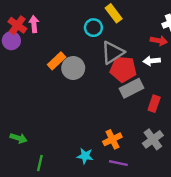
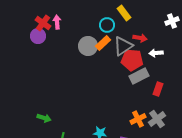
red arrow: (159, 41) -> (140, 38), moved
orange rectangle: (57, 61) -> (103, 43), moved
gray circle: (73, 68) -> (88, 46), moved
orange cross: (112, 139) -> (138, 119), moved

